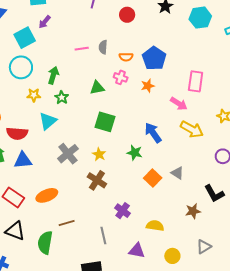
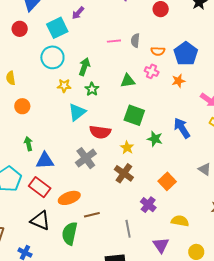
red semicircle: (17, 133) -> (100, 132), moved
green star: (135, 153) -> (155, 139), moved
gray cross: (68, 154) -> (86, 158), moved
blue triangle: (23, 160) -> (45, 161), moved
orange square: (153, 178) -> (167, 181), moved
orange ellipse: (47, 195) -> (69, 198), moved
purple triangle: (137, 251) -> (161, 245), turned 42

